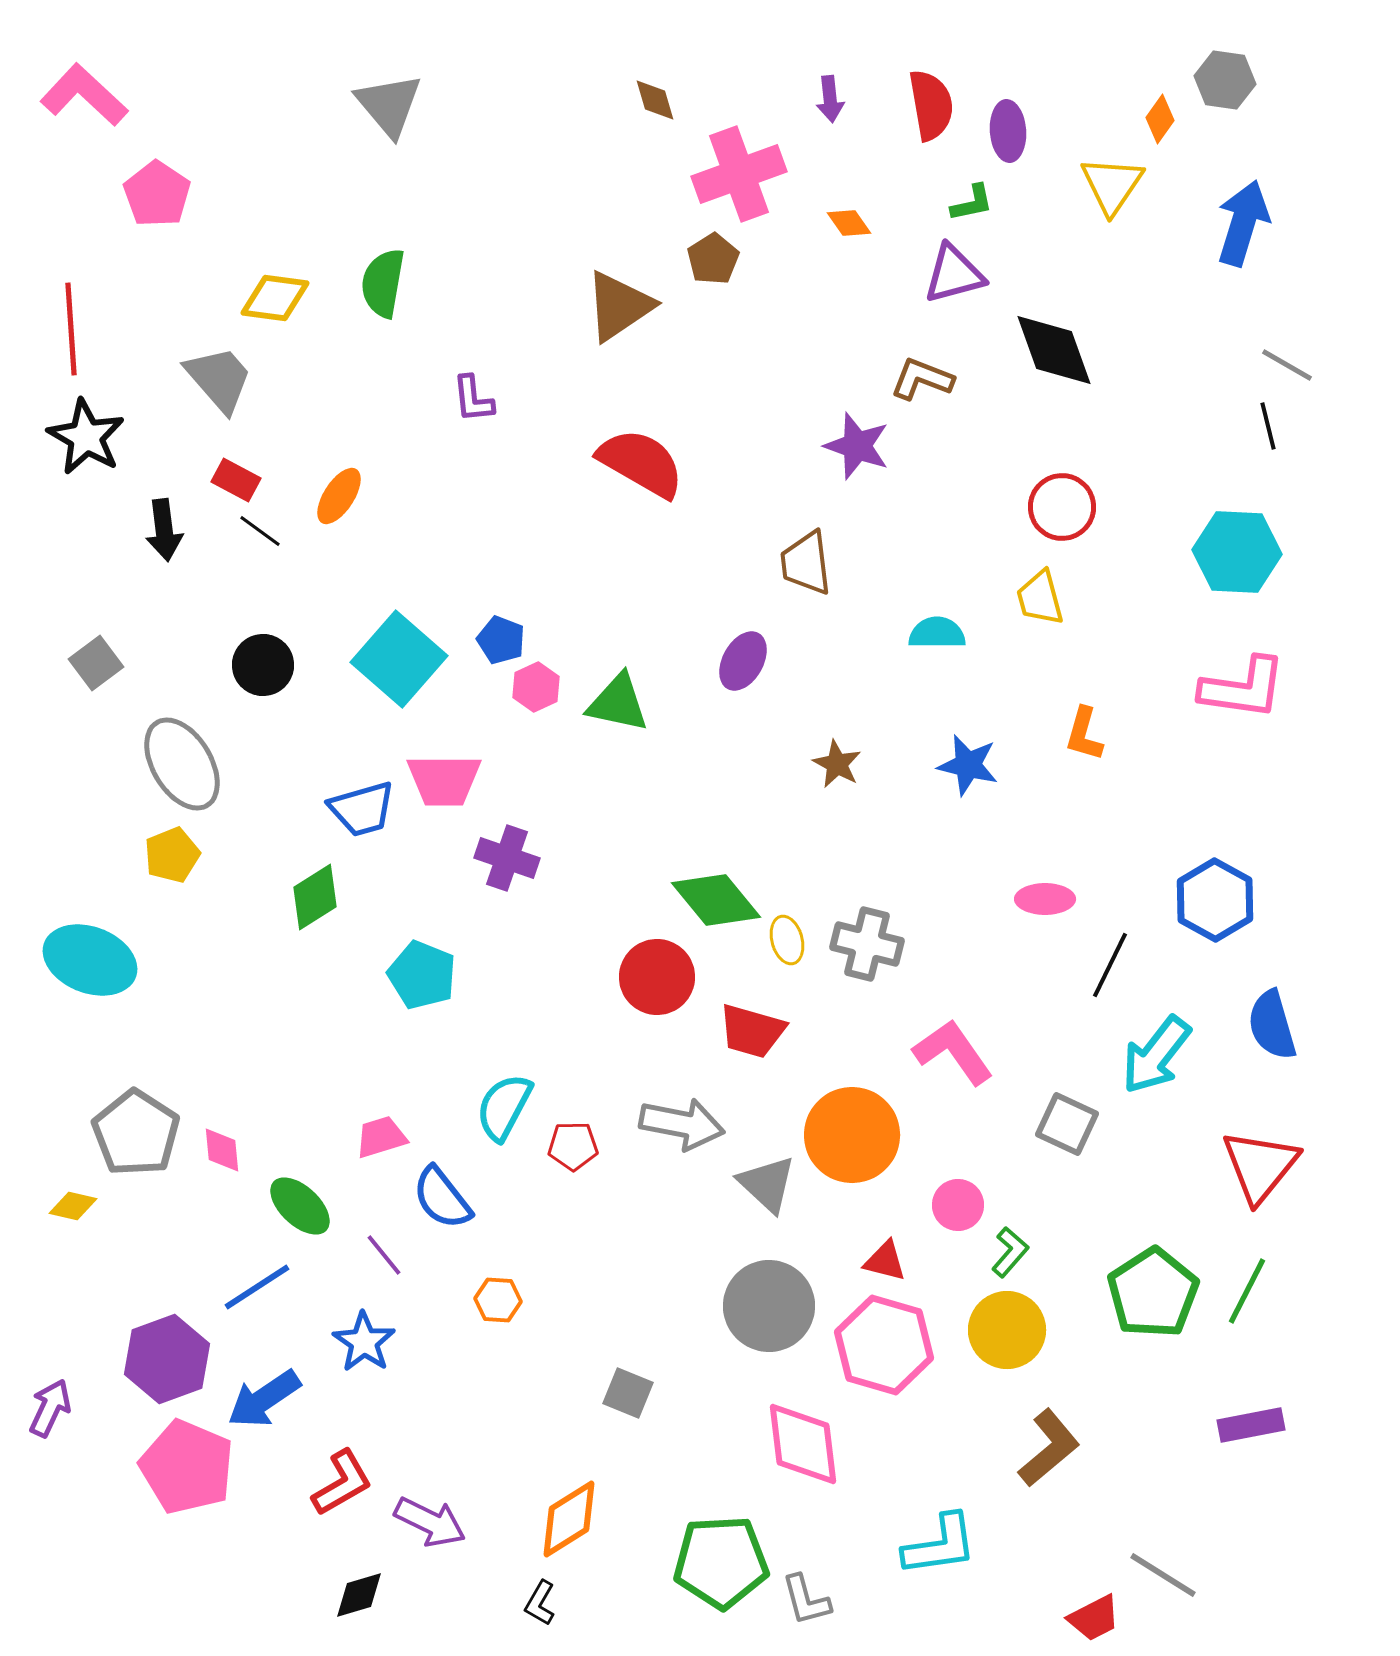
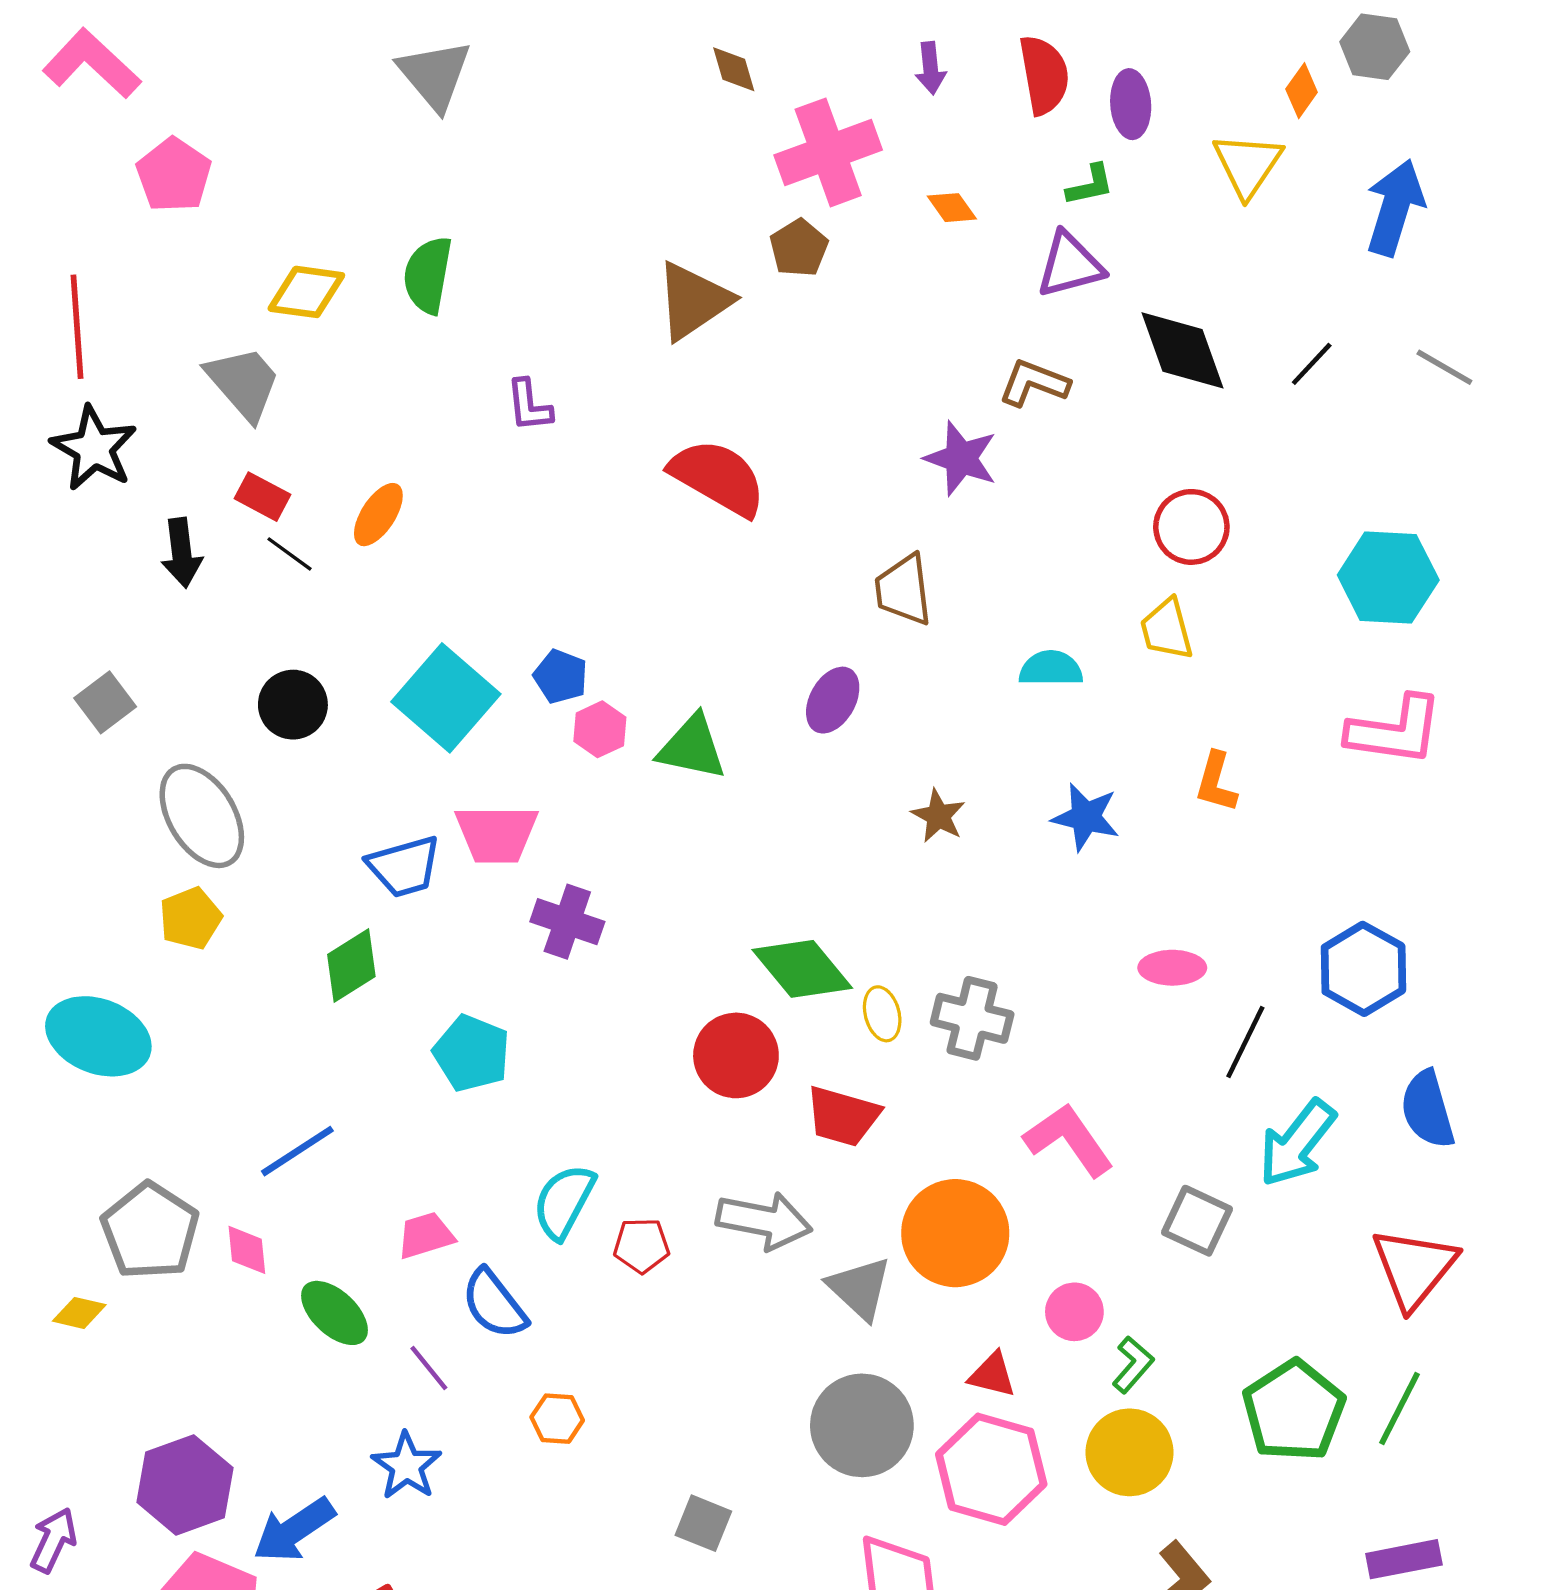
black line: (1268, 426) -> (1312, 364), moved, turned 57
blue line: (257, 1287) -> (297, 1151), moved

